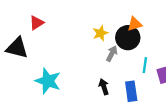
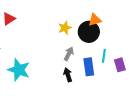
gray arrow: (112, 54) -> (69, 54), moved
blue rectangle: (131, 91) -> (89, 67), moved

